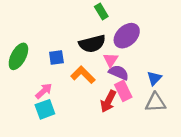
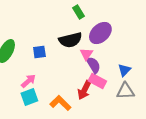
purple semicircle: (119, 72) -> (93, 65), turned 36
orange L-shape: (83, 75) -> (60, 103), moved
pink rectangle: (123, 91) -> (97, 81), turned -36

